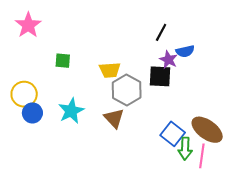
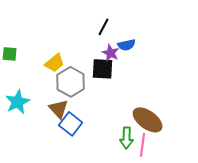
yellow trapezoid: (110, 70) -> (55, 63), turned -35
blue square: (173, 134) -> (71, 124), moved

